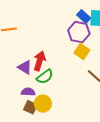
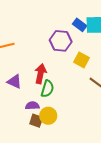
purple hexagon: (79, 32) -> (61, 41), moved
purple triangle: (25, 67) -> (14, 82), moved
green semicircle: (45, 77) -> (47, 89), turned -30

